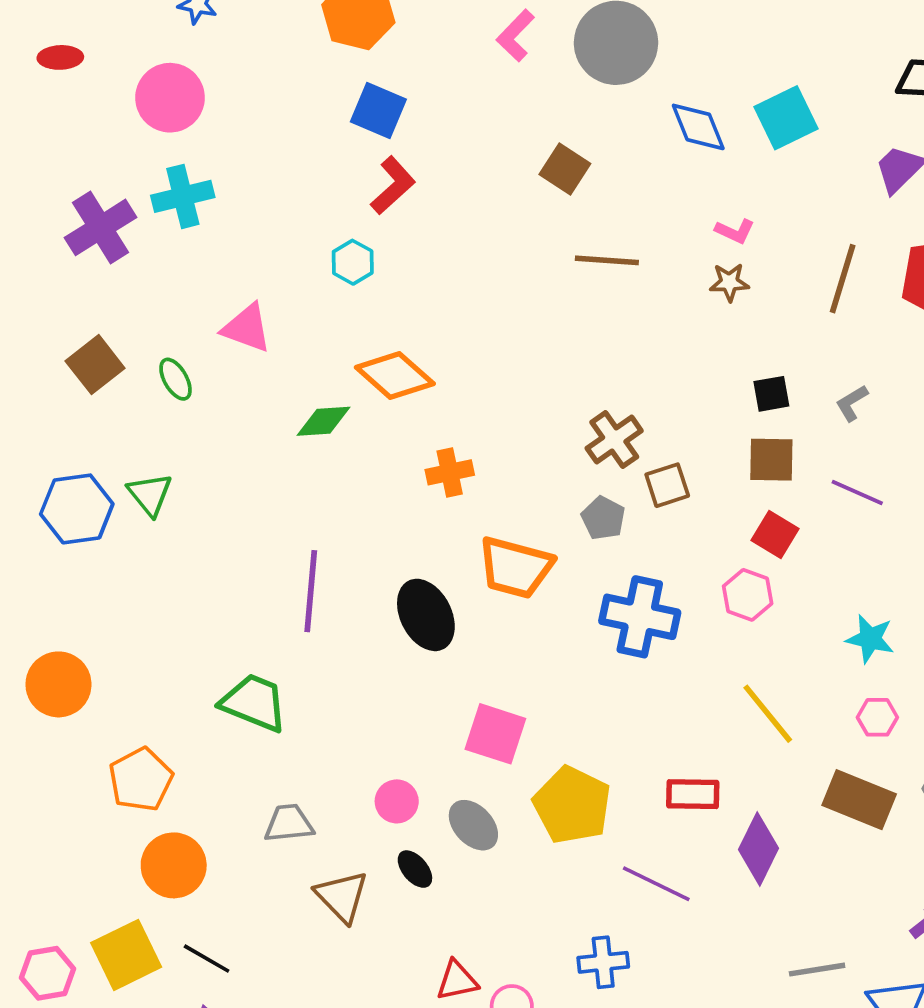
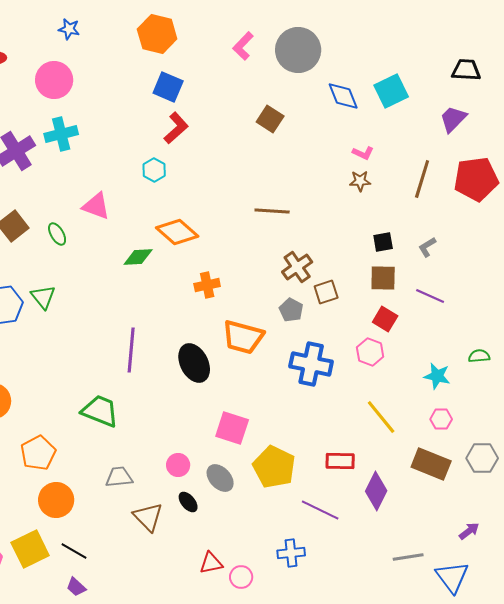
brown line: (607, 260) -> (272, 211), moved

